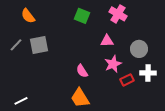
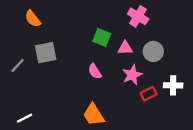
green square: (82, 16) -> (102, 37), moved
gray line: (16, 45) -> (18, 66), moved
gray circle: (139, 49) -> (153, 51), moved
pink semicircle: (82, 71) -> (95, 71), moved

